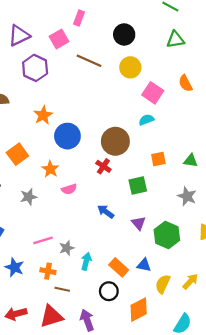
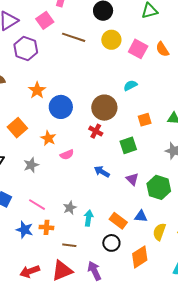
pink square: (153, 93) -> (138, 49), moved
pink line: (43, 240) -> (37, 205), moved, turned 54
orange cross: (48, 271) -> (46, 227), moved

